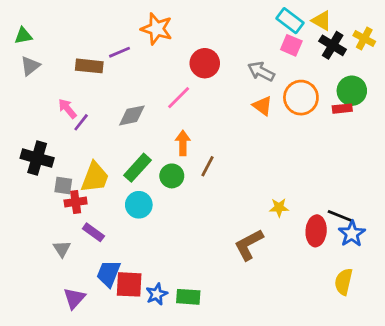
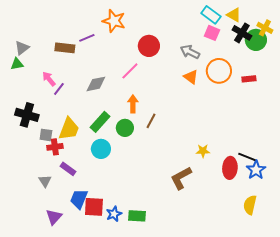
green triangle: (23, 36) -> (17, 64), moved
green circle: (352, 91) -> (256, 40), moved

